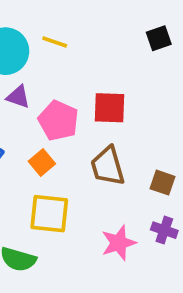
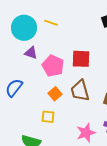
orange square: (42, 163) -> (55, 94), moved
yellow square: (49, 214) -> (48, 117), size x0.6

